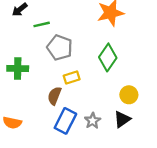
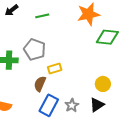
green line: (42, 24) -> (42, 16), moved
gray pentagon: (60, 48) -> (35, 49), moved
green diamond: (108, 57) -> (107, 37), moved, turned 60

